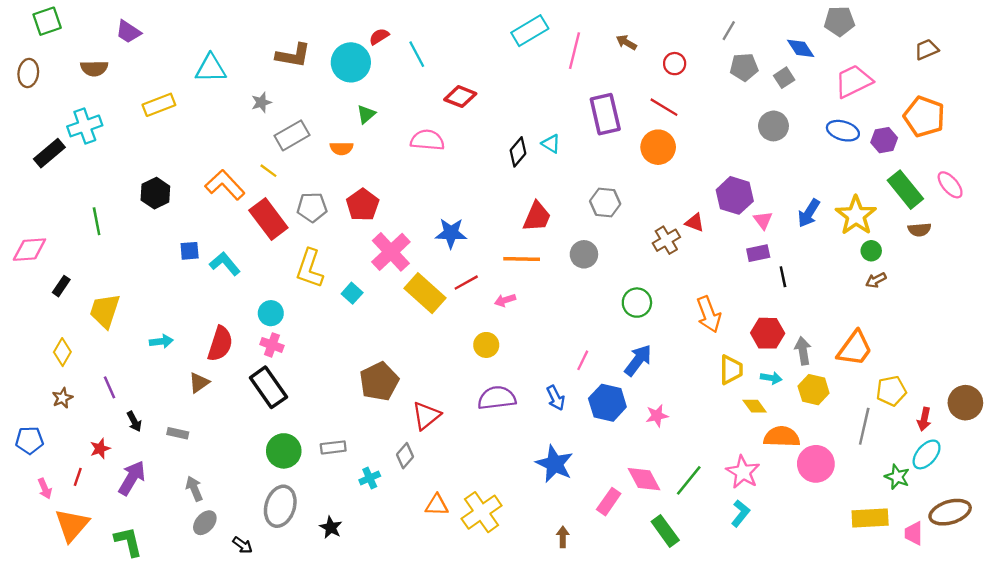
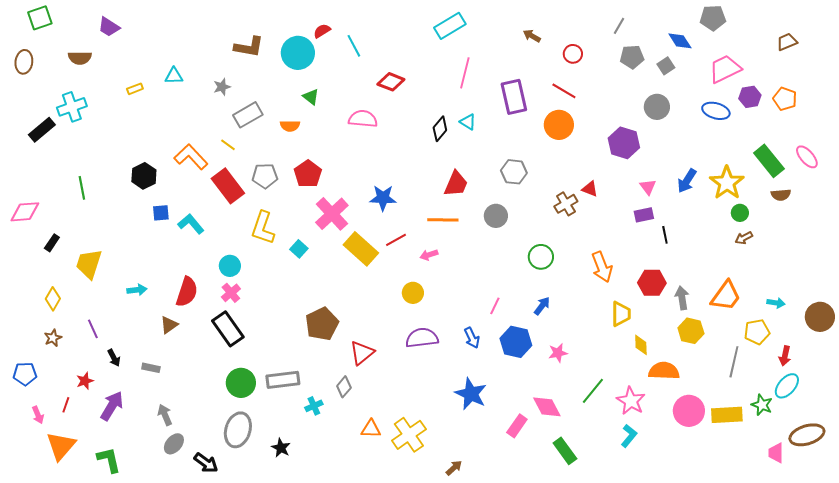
pink line: (575, 51) -> (465, 73), moved
cyan triangle: (211, 68) -> (174, 76), moved, size x0.7
yellow rectangle: (159, 105) -> (135, 89), size x0.6
green triangle: (366, 114) -> (311, 97), turned -42
orange pentagon: (924, 117) -> (785, 99), size x0.7
purple hexagon: (884, 140) -> (750, 97), moved
black hexagon: (155, 193) -> (144, 176), moved
purple hexagon: (735, 195) -> (624, 143), moved
pink cross: (272, 345) -> (231, 293), turned 30
blue arrow: (638, 360) -> (542, 306), size x0.7
cyan arrow: (771, 378) -> (776, 303), moved
brown circle: (965, 403) -> (820, 317), moved
yellow diamond: (755, 406) -> (641, 345), turned 35
gray rectangle: (333, 447) -> (283, 380), size x1.5
pink circle: (816, 464) -> (689, 411), moved
green line: (689, 480) -> (593, 391), moved
yellow rectangle: (870, 518) -> (727, 415), moved
brown arrow: (563, 537) -> (454, 468), moved, turned 48
black arrow: (243, 545) -> (206, 463), size x1.4

